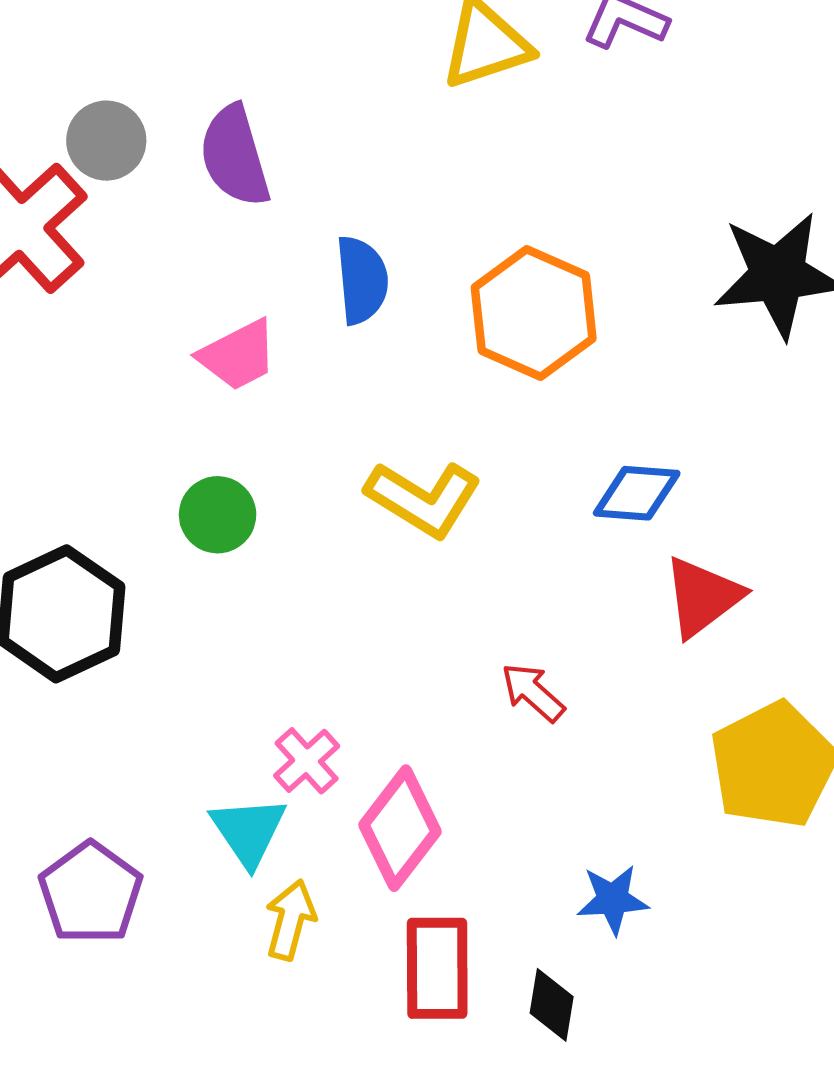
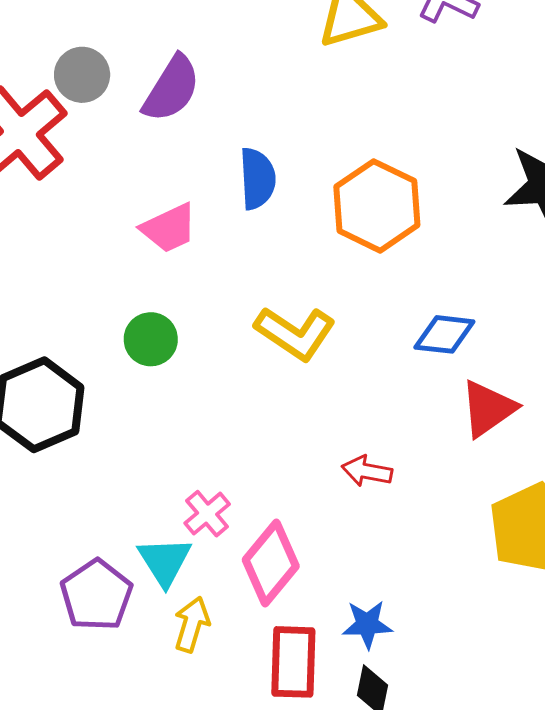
purple semicircle: (235, 156) -> (172, 89), turned -134
red arrow: (533, 692) -> (367, 471), turned -33
purple pentagon: (91, 893) -> (96, 595), moved
blue star: (613, 899) -> (367, 624), moved

